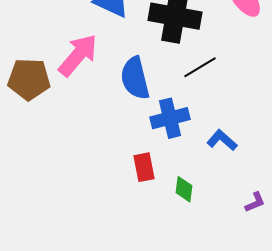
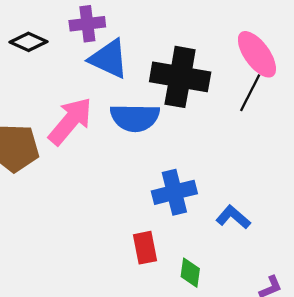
black line: (200, 67) -> (250, 93), moved, turned -32
blue semicircle: (135, 78) -> (135, 118), moved, turned -75

